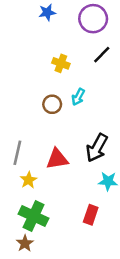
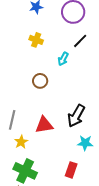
yellow cross: (61, 63) -> (36, 40), moved
cyan arrow: (78, 97) -> (63, 59), moved

